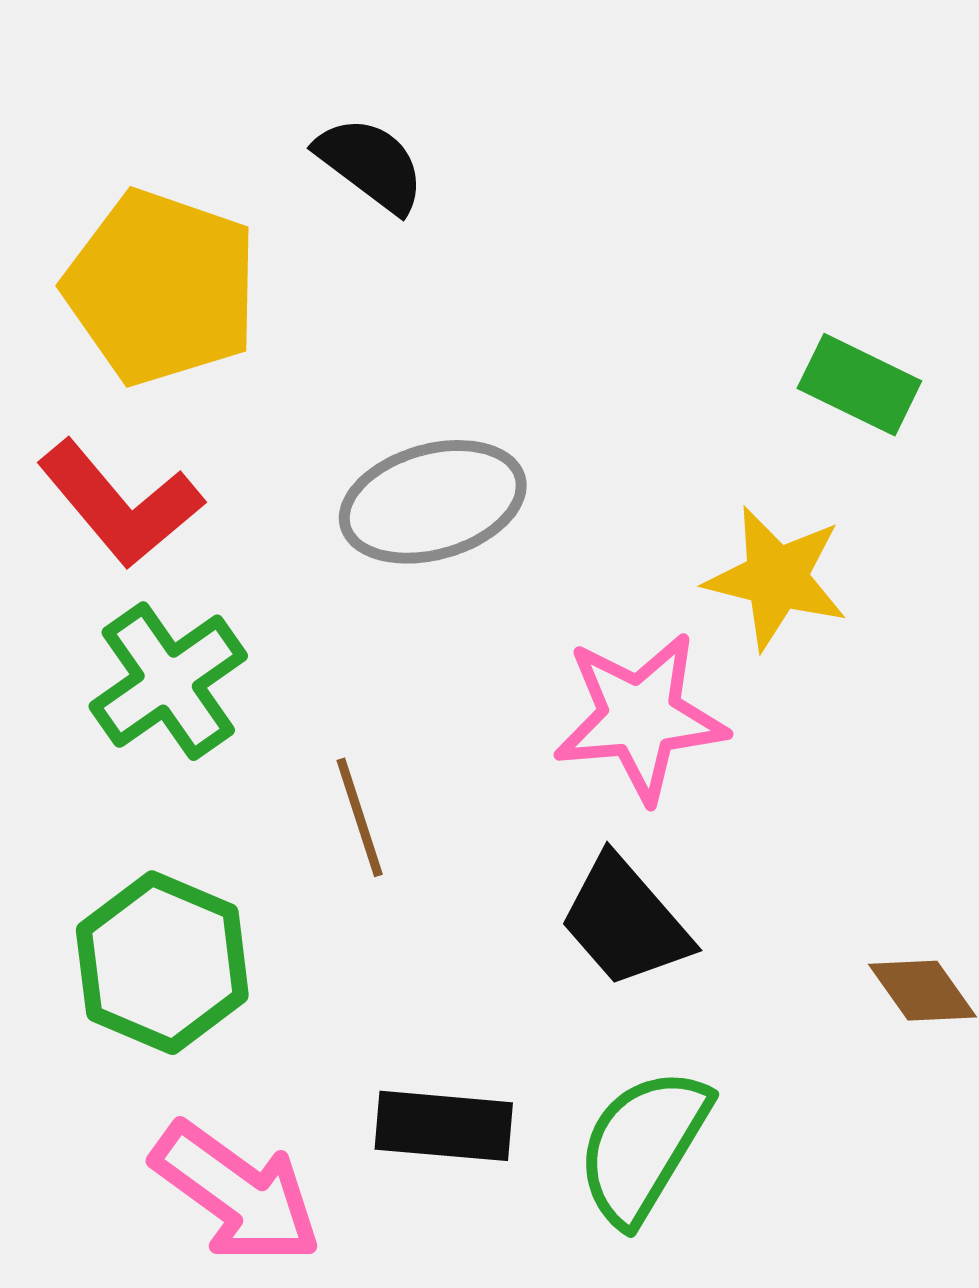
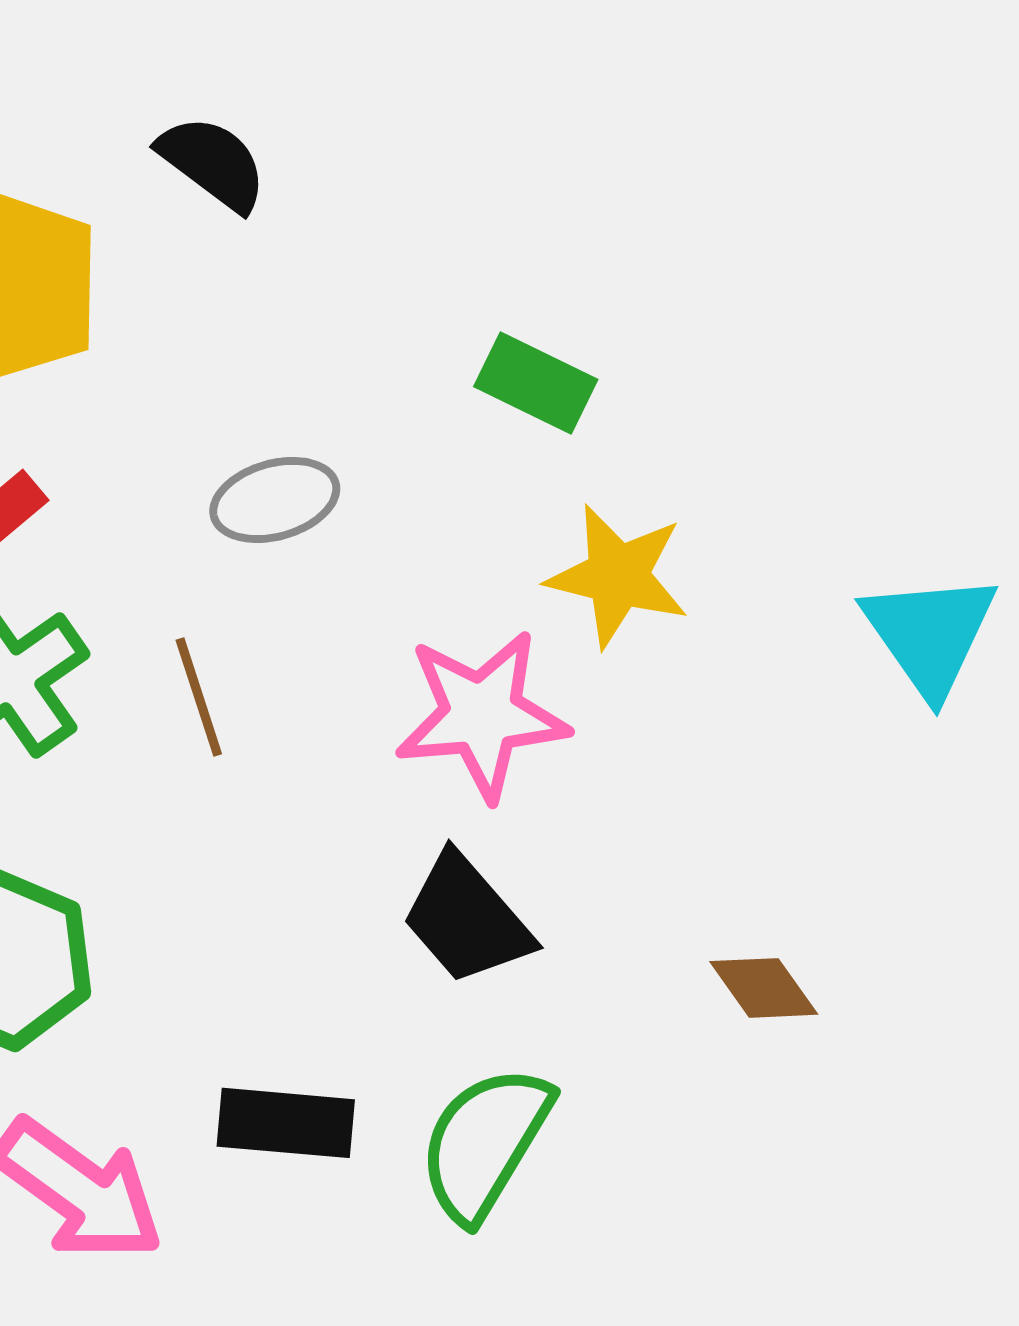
green rectangle: (859, 385) -> (536, 383), moved
gray ellipse: (433, 502) -> (275, 500), size x0.7
brown line: (360, 817) -> (199, 697), moved

